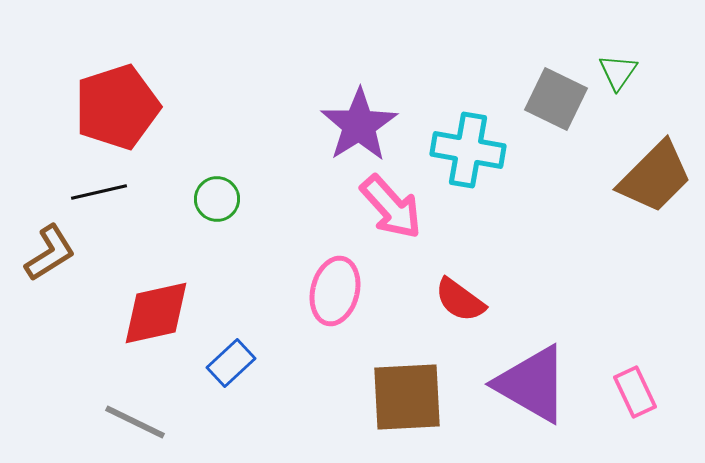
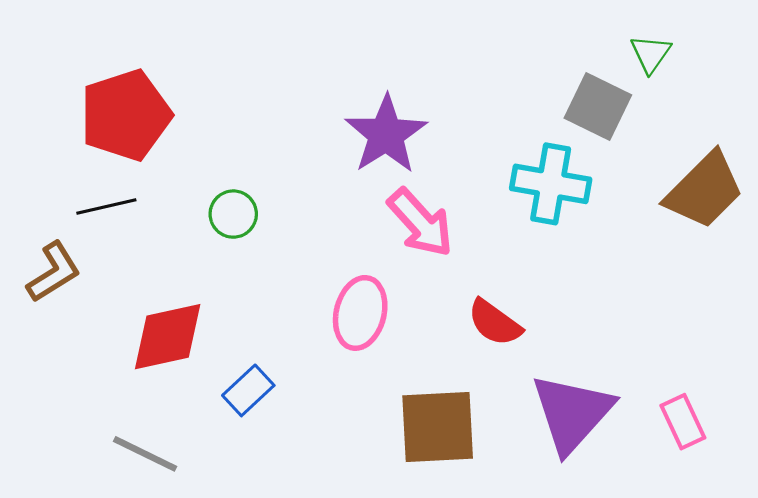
green triangle: (618, 72) -> (651, 54), moved
cyan cross: (468, 150) -> (551, 184), moved
purple triangle: (532, 384) -> (572, 413), turned 42

